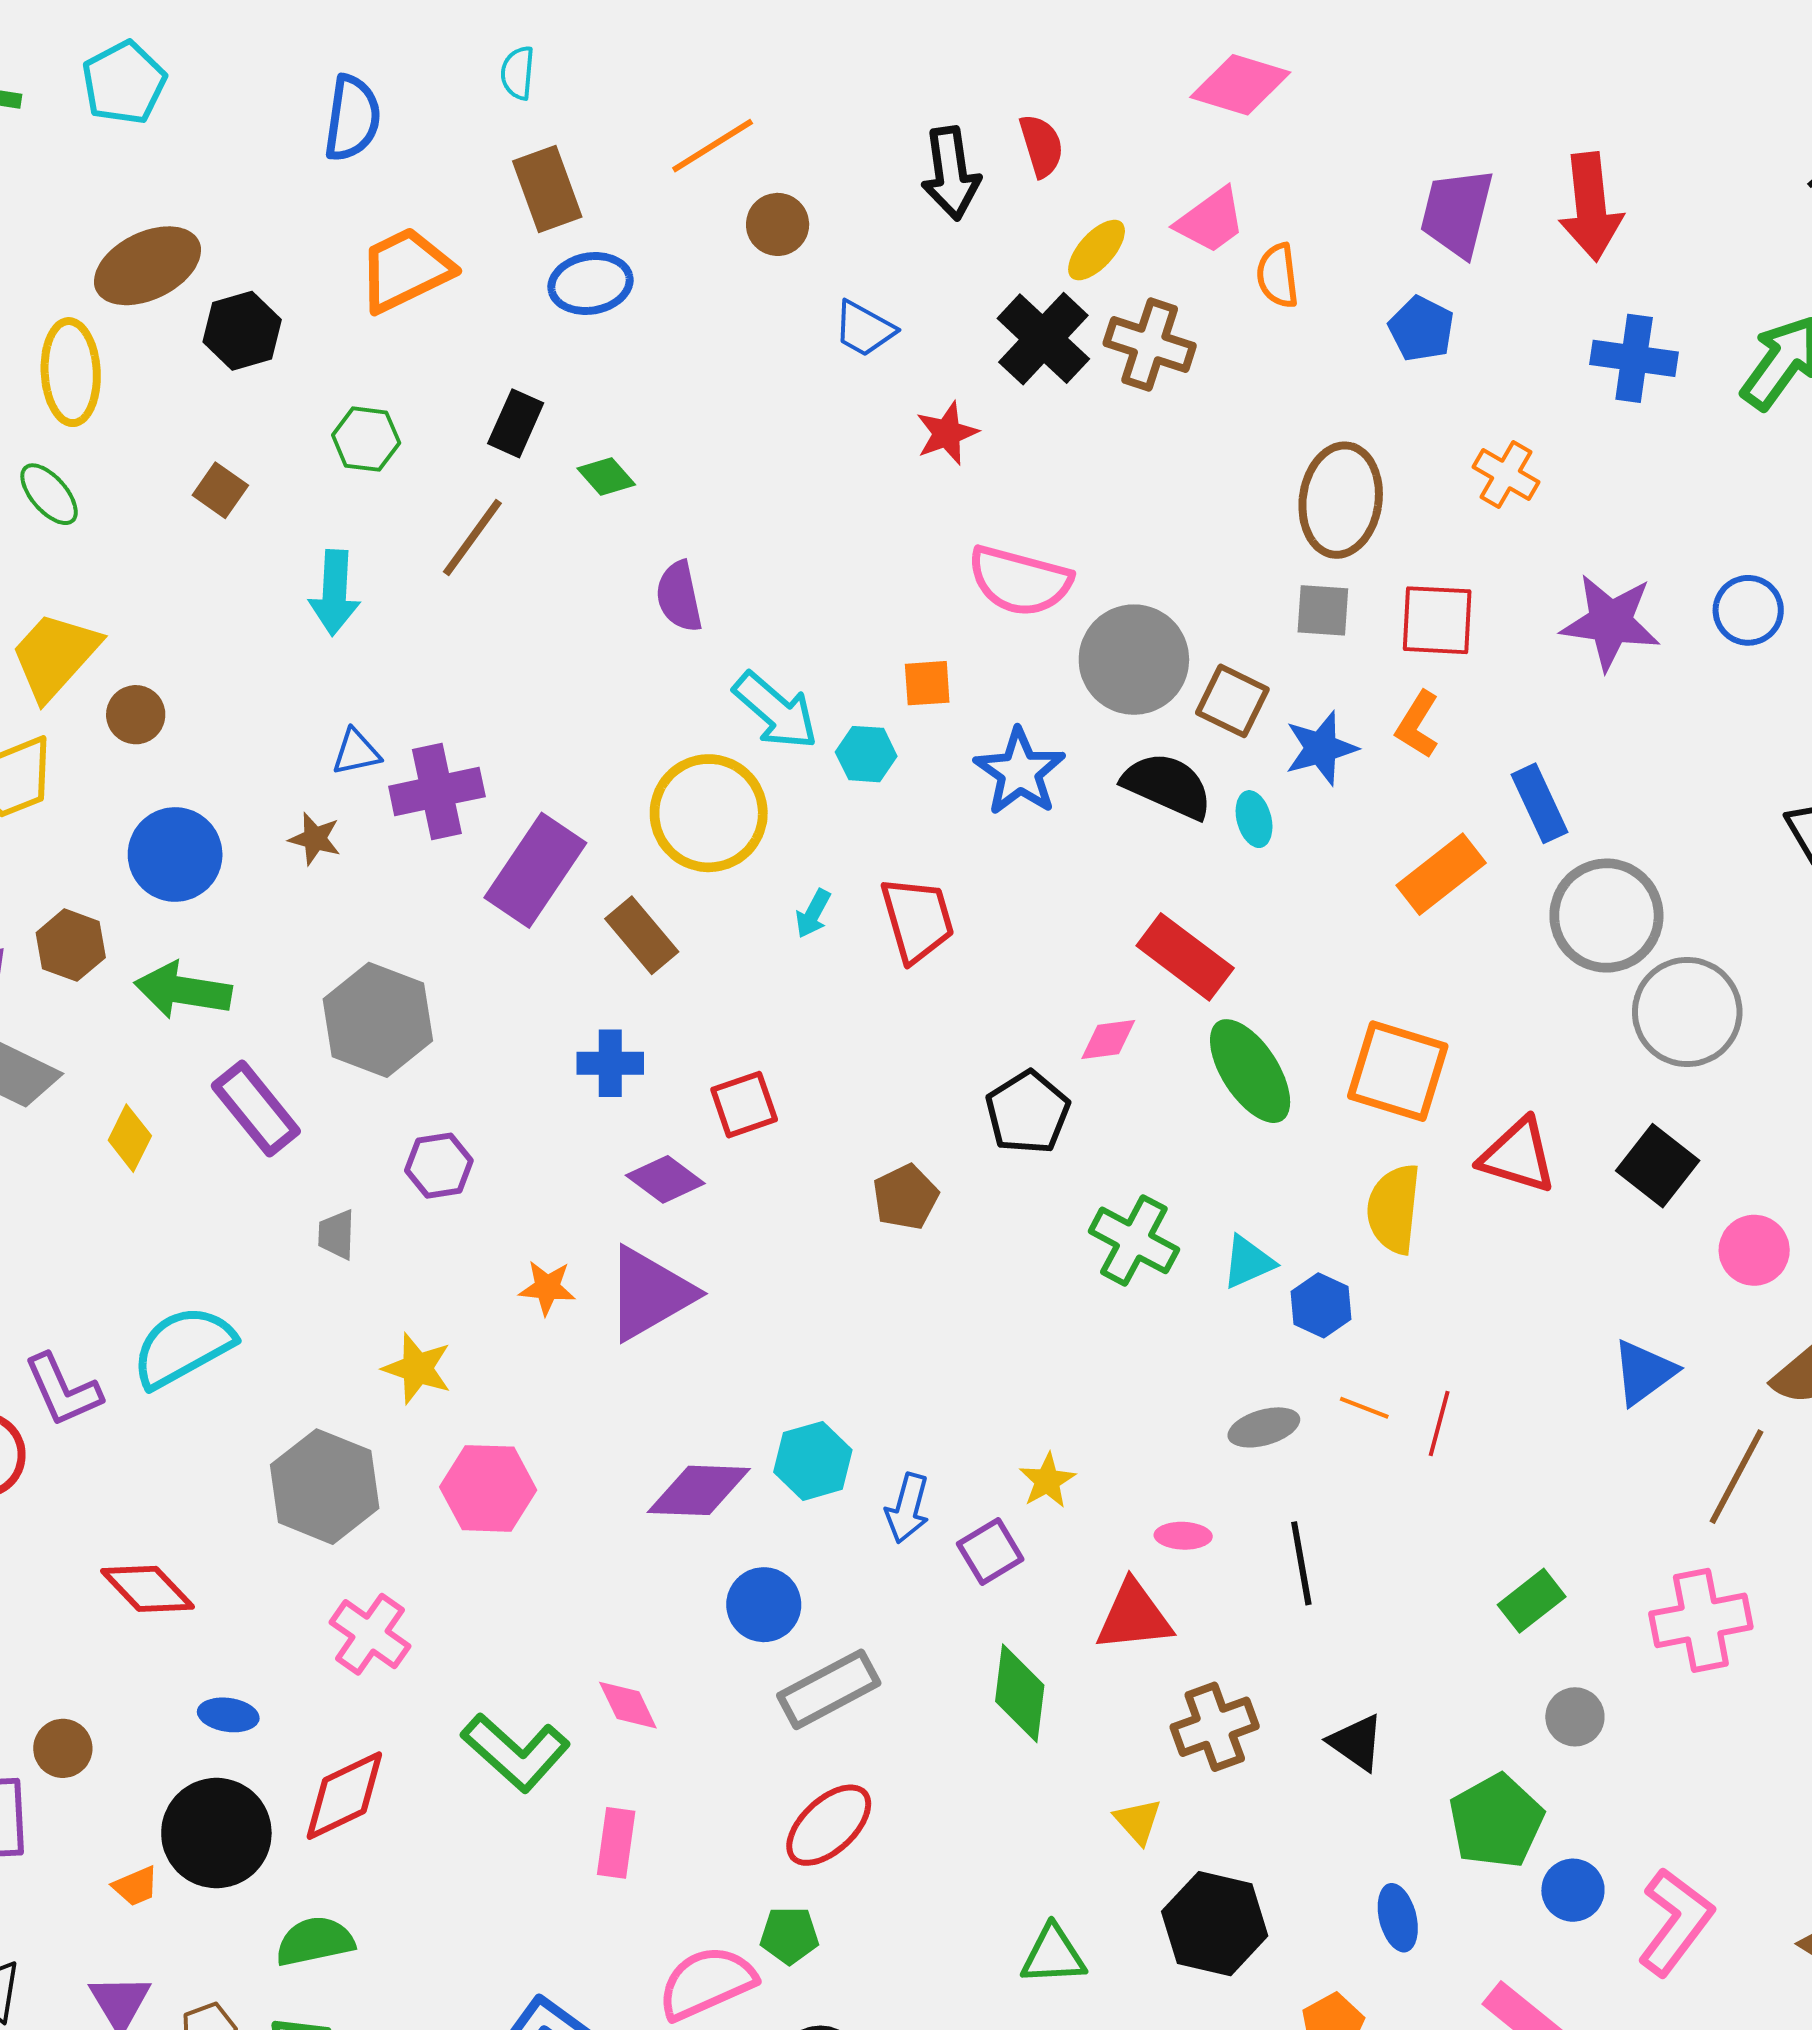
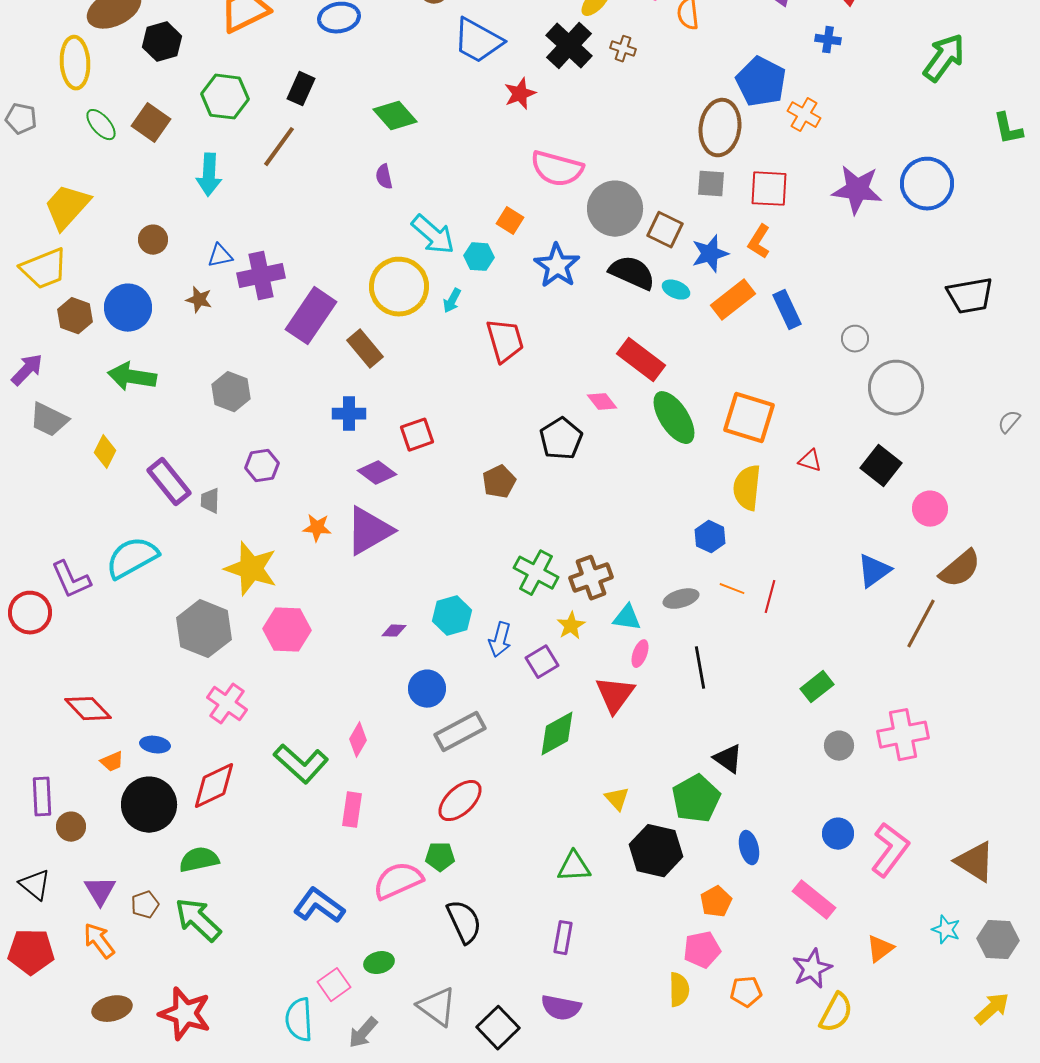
blue trapezoid: (864, 329) -> (478, 41), size x1.6
blue pentagon: (1421, 329) -> (761, 82), moved, size x1.5
brown cross: (1150, 345) -> (623, 49), size x0.6
blue cross: (1634, 358) -> (828, 40), moved, size x0.6
green hexagon: (366, 439) -> (225, 97), size x1.4
green diamond: (606, 476) -> (395, 116), moved, size x1.5
brown square: (220, 490) -> (151, 123), size x1.4
green ellipse: (49, 494) -> (101, 125), moved
purple semicircle: (679, 597) -> (384, 177), size x0.7
blue circle: (1748, 610) -> (927, 184), size x1.5
orange square: (927, 683) -> (510, 221), turned 36
brown circle: (136, 715) -> (153, 240), moved
blue rectangle: (1540, 803) -> (787, 310), moved
cyan ellipse: (1254, 819) -> (676, 290), turned -52
orange rectangle: (1441, 874) -> (733, 300), moved
cyan arrow: (813, 914) -> (452, 301), moved
gray circle: (1606, 916) -> (855, 339), size x0.5
brown hexagon: (71, 945) -> (75, 316), moved
gray hexagon: (378, 1020) -> (231, 392), size x0.7
pink diamond: (1108, 1040) -> (602, 402), turned 60
purple rectangle: (256, 1108) -> (169, 482), moved
red triangle: (1518, 1156) -> (810, 461), size x0.6
green cross: (1134, 1240) -> (536, 573), moved
cyan triangle: (1248, 1262) -> (627, 618), moved, turned 32
yellow star: (417, 1368) -> (251, 569), size x1.5
purple diamond: (699, 1490) -> (394, 631), size x0.5
pink ellipse: (1183, 1536) -> (640, 654), turned -72
red diamond: (148, 1589) -> (88, 709), moved
red triangle: (1134, 1616) -> (615, 695), turned -48
pink cross: (1701, 1620) -> (903, 735), moved
green diamond: (1020, 1693) -> (557, 734), turned 54
pink diamond: (628, 1705) -> (358, 740), turned 56
brown cross: (1215, 1727) -> (591, 578), moved
brown circle: (63, 1748) -> (71, 827), moved
green pentagon: (1496, 1821) -> (696, 799), moved
orange trapezoid: (136, 1886) -> (112, 762), moved

